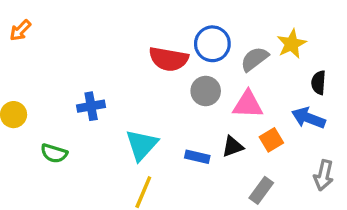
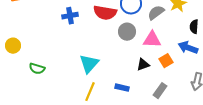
blue cross: (91, 106) -> (70, 16), moved
blue rectangle: (197, 157) -> (122, 88), moved

